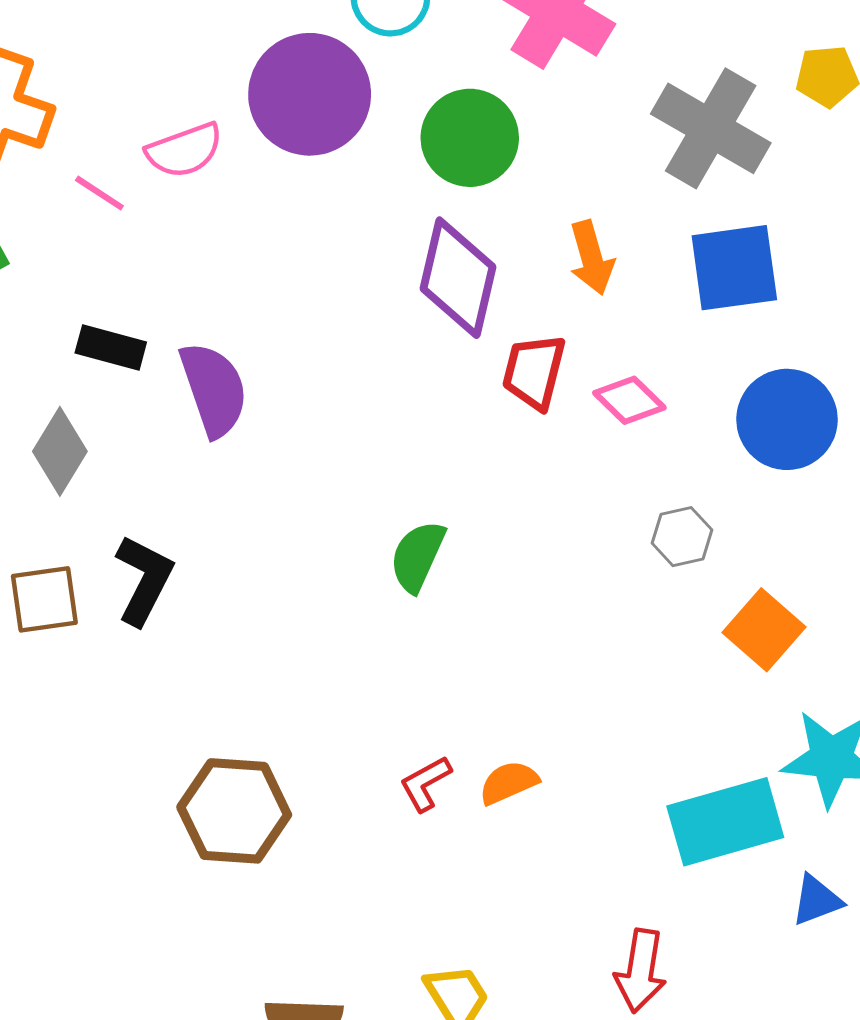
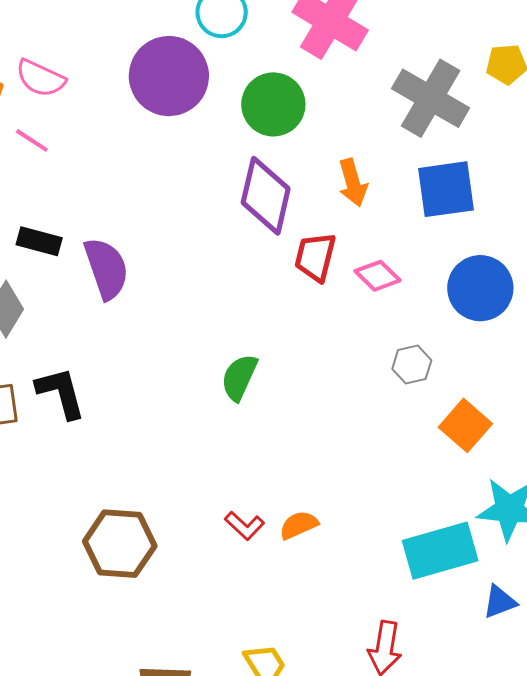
pink semicircle: (184, 150) -> (40, 78), moved, turned 45
black L-shape: (144, 580) -> (61, 393), turned -42
red L-shape: (426, 783) -> (244, 526), turned -108

